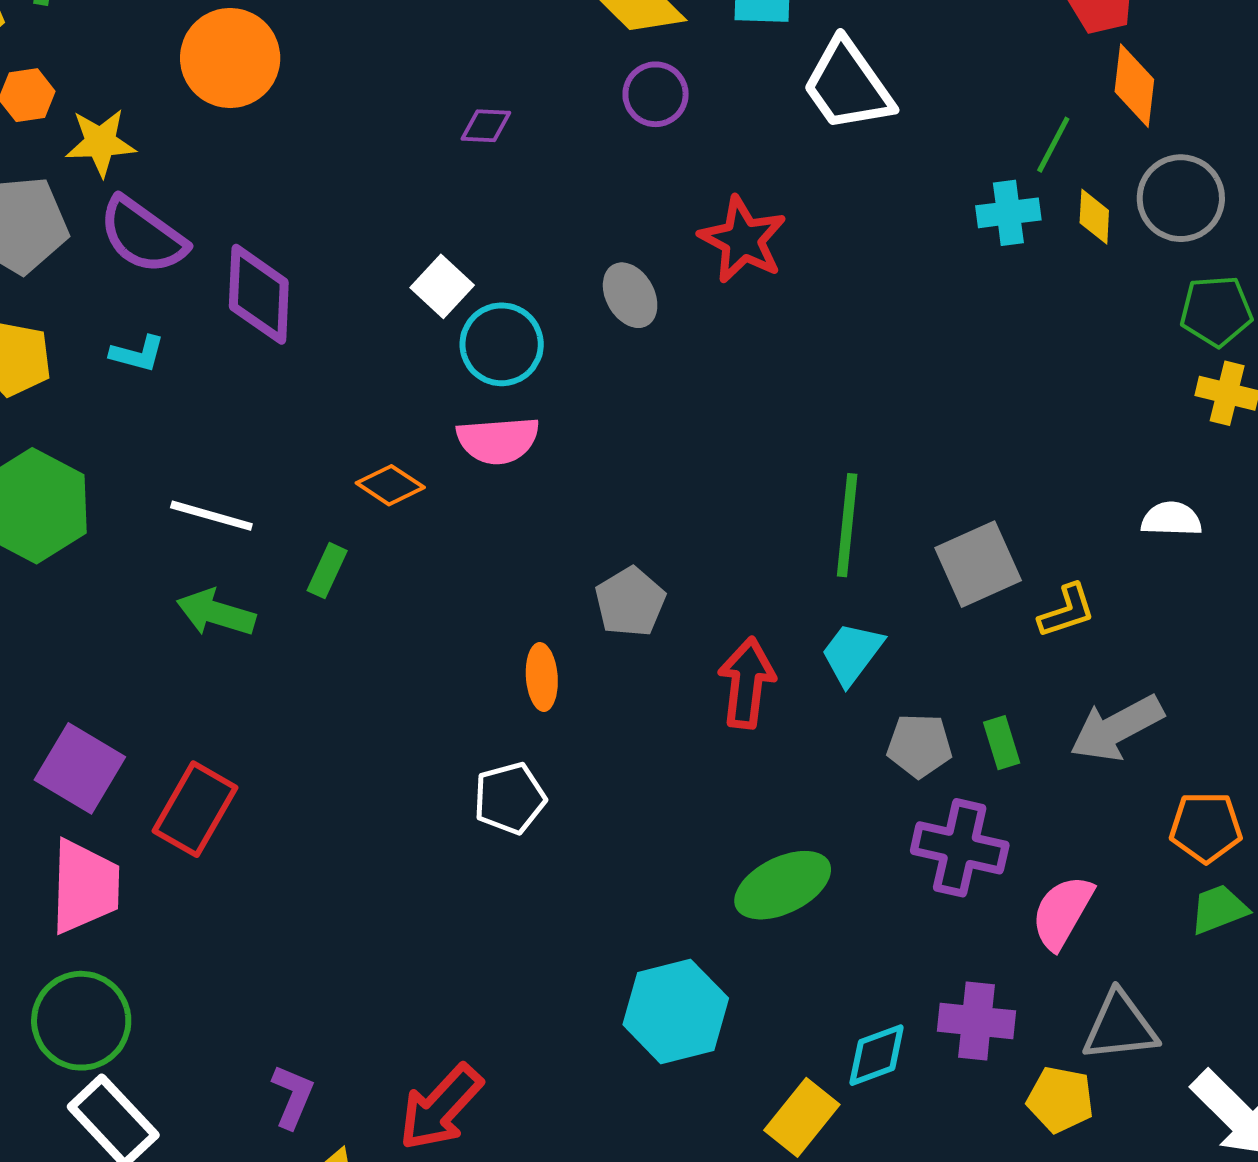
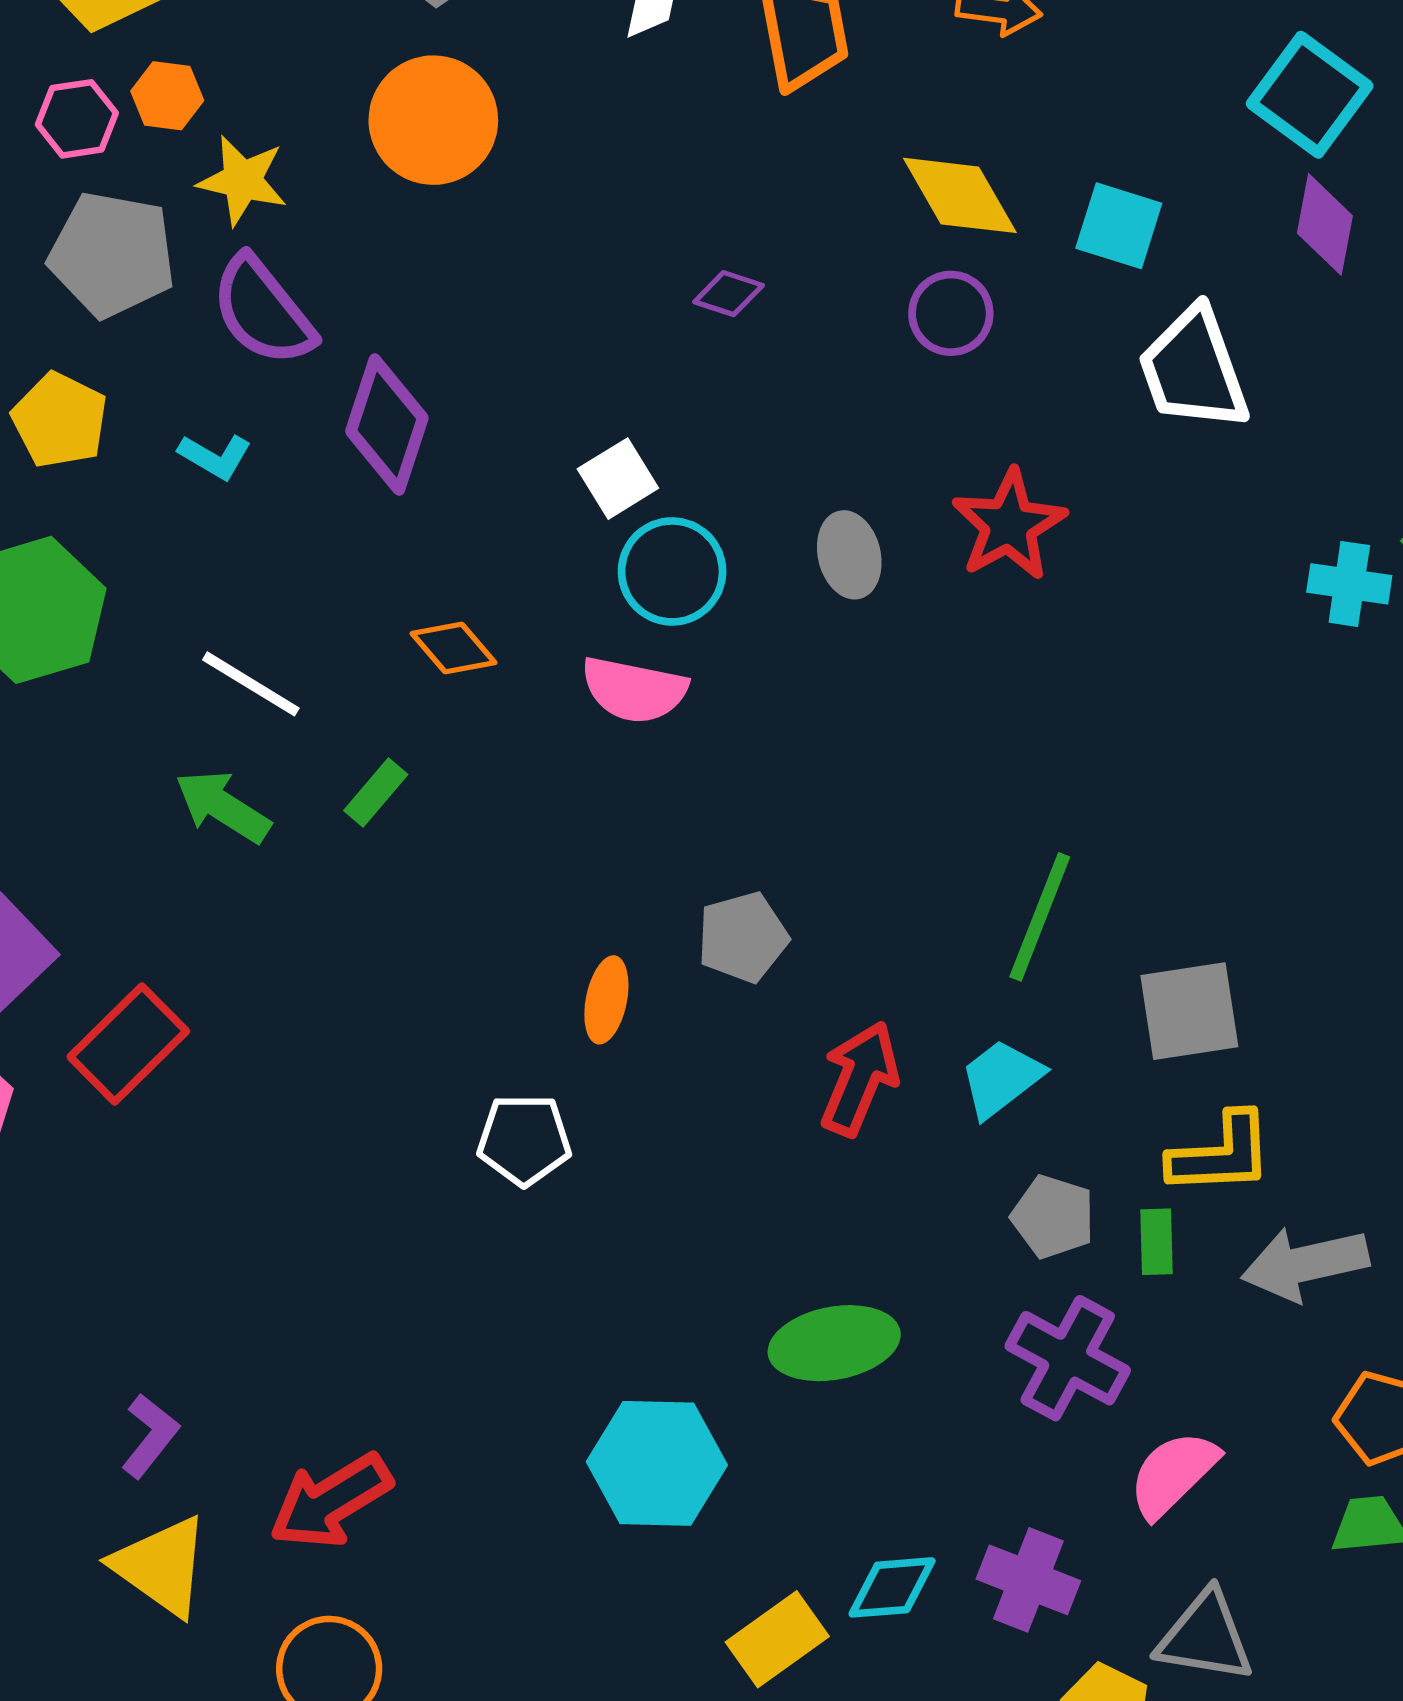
orange diamond: (390, 485) -> (453, 648), moved
yellow L-shape: (1067, 611) -> (1221, 1154), moved, size x1.4

